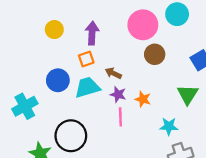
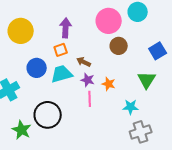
yellow circle: (54, 30) -> (21, 31), moved, size x1.6

